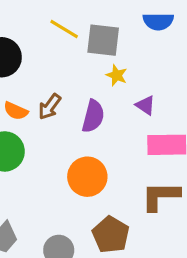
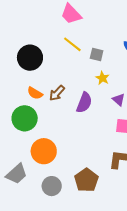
gray square: (103, 40) -> (97, 55), size x0.6
orange circle: (87, 177) -> (44, 151), moved

